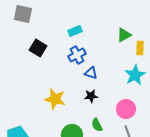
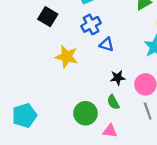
black star: (91, 96) -> (118, 78), moved
yellow star: (55, 99) -> (67, 57), moved

